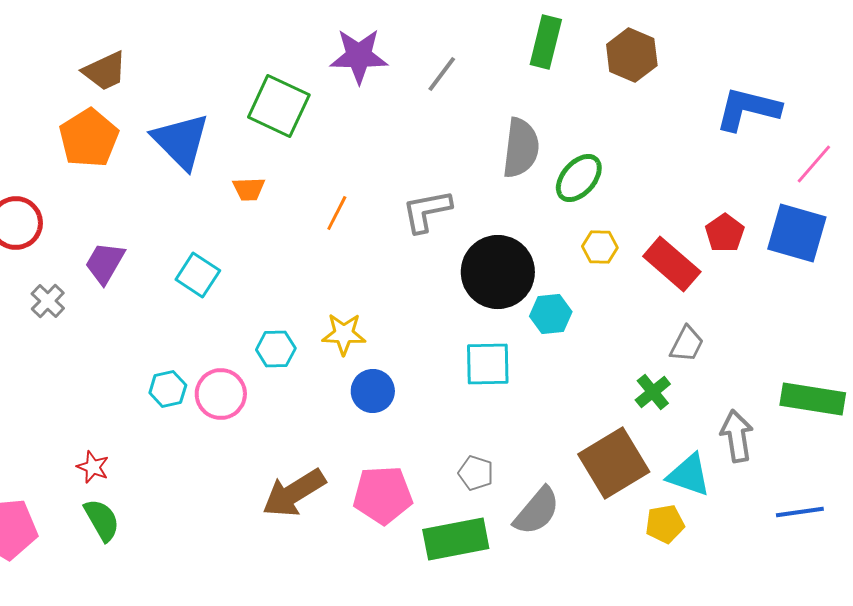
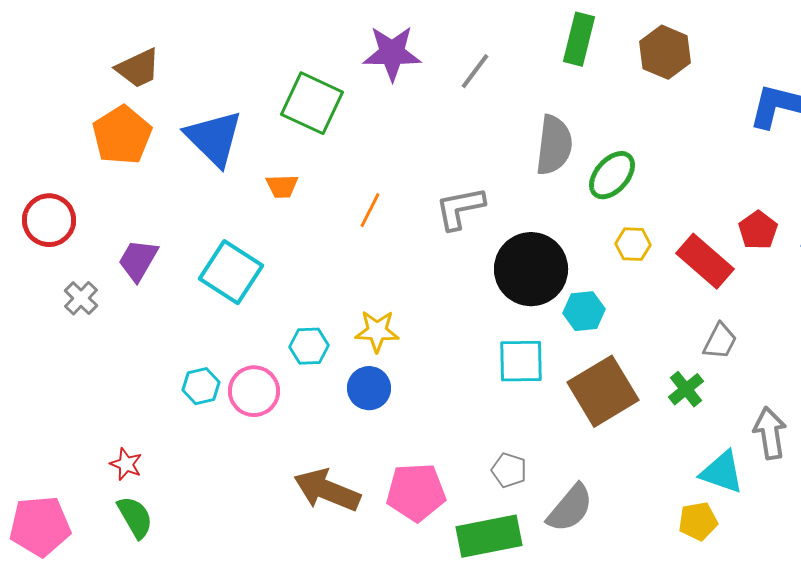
cyan square: (198, 275) -> (231, 272), size x1.4
blue circle: (373, 391) -> (369, 388), moved
brown square: (614, 463) -> (603, 391), moved
brown arrow: (294, 493) -> (327, 490), turned 54

